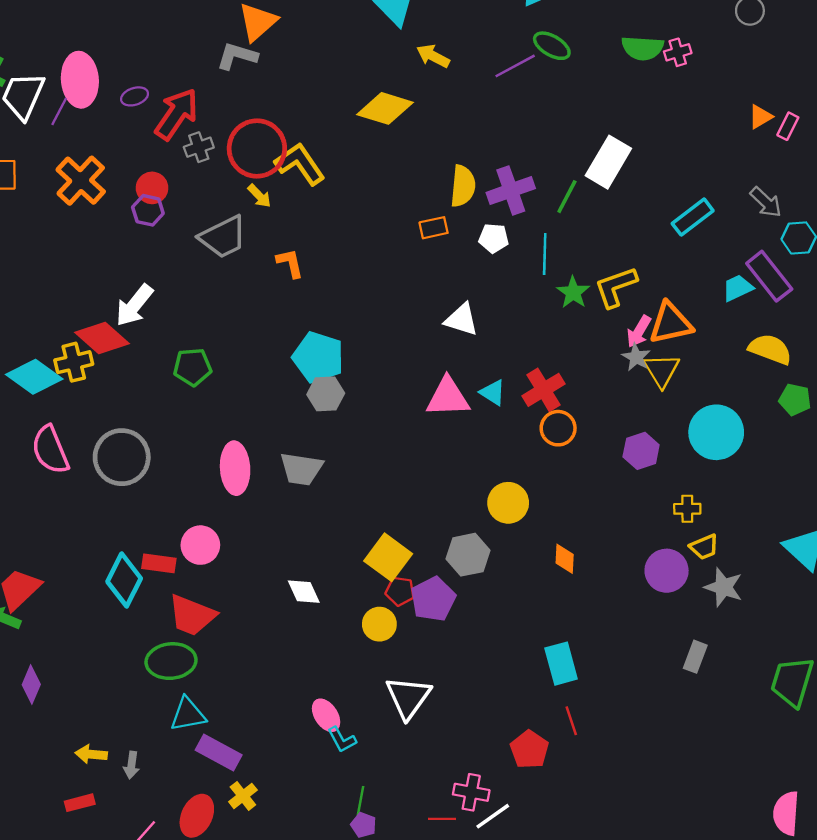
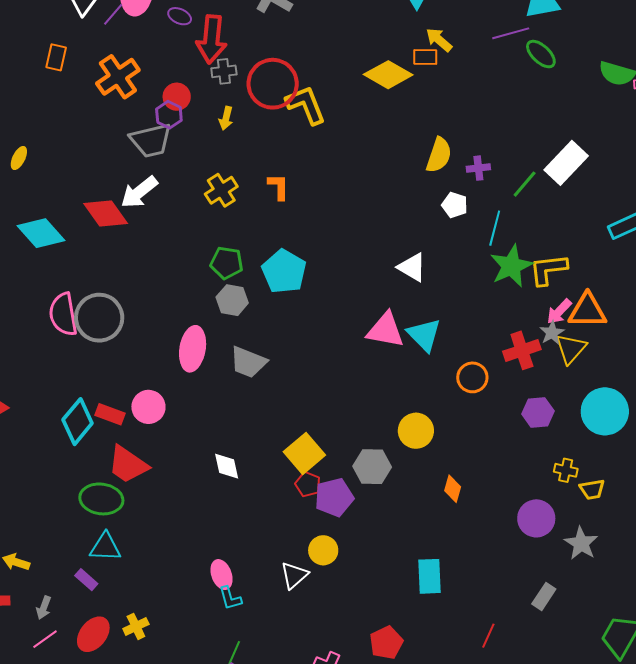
purple line: (515, 66) -> (511, 33), moved
purple ellipse: (135, 96) -> (180, 16), turned 30
red arrow: (177, 114) -> (212, 39), turned 138
purple cross: (511, 190) -> (478, 168), size x0.6
yellow arrow: (259, 196) -> (226, 118), moved, turned 45
orange rectangle: (434, 228) -> (425, 57), moved
gray trapezoid: (223, 237) -> (151, 140), moved
green star: (573, 292) -> (511, 266), size x1.5
yellow cross: (74, 362) -> (221, 190), moved, turned -32
green pentagon: (192, 367) -> (227, 263), moved
red cross: (544, 390) -> (522, 350), moved
cyan triangle: (493, 393) -> (424, 335), size x1.5
gray hexagon: (326, 394) -> (232, 300), moved
pink semicircle: (50, 450) -> (63, 314), moved
yellow trapezoid: (704, 547) -> (592, 489), moved
yellow circle: (379, 624) -> (323, 550), moved
white triangle: (408, 697) -> (294, 575), size x0.7
red line: (571, 721) -> (488, 636), moved, turned 30
purple rectangle: (219, 753) -> (86, 580), moved, size x0.6
gray arrow: (131, 765) -> (44, 608), moved

